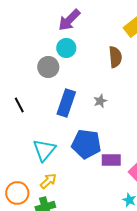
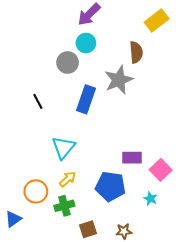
gray star: (100, 101) -> (119, 80), moved, size x2.0
blue pentagon: (86, 144) -> (111, 186), moved

